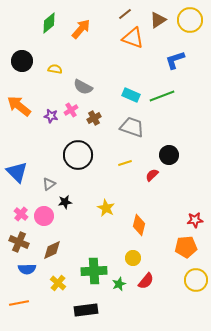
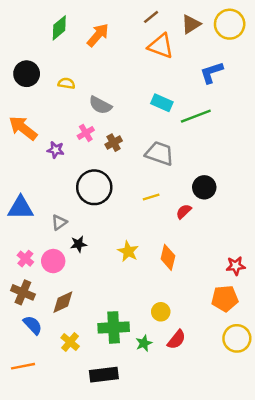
cyan rectangle: (131, 95) -> (162, 103), moved
purple star: (51, 116) -> (56, 150), moved
blue triangle: (17, 172) -> (21, 208), turned -45
orange diamond: (139, 225) -> (168, 257), moved
blue semicircle: (27, 269) -> (33, 325), turned -132

